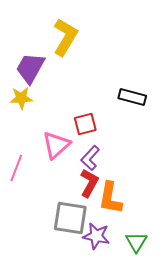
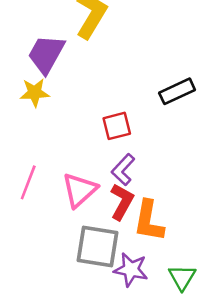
black rectangle: (132, 97) -> (177, 91), turned -40
pink triangle: (56, 145) -> (80, 190), moved

